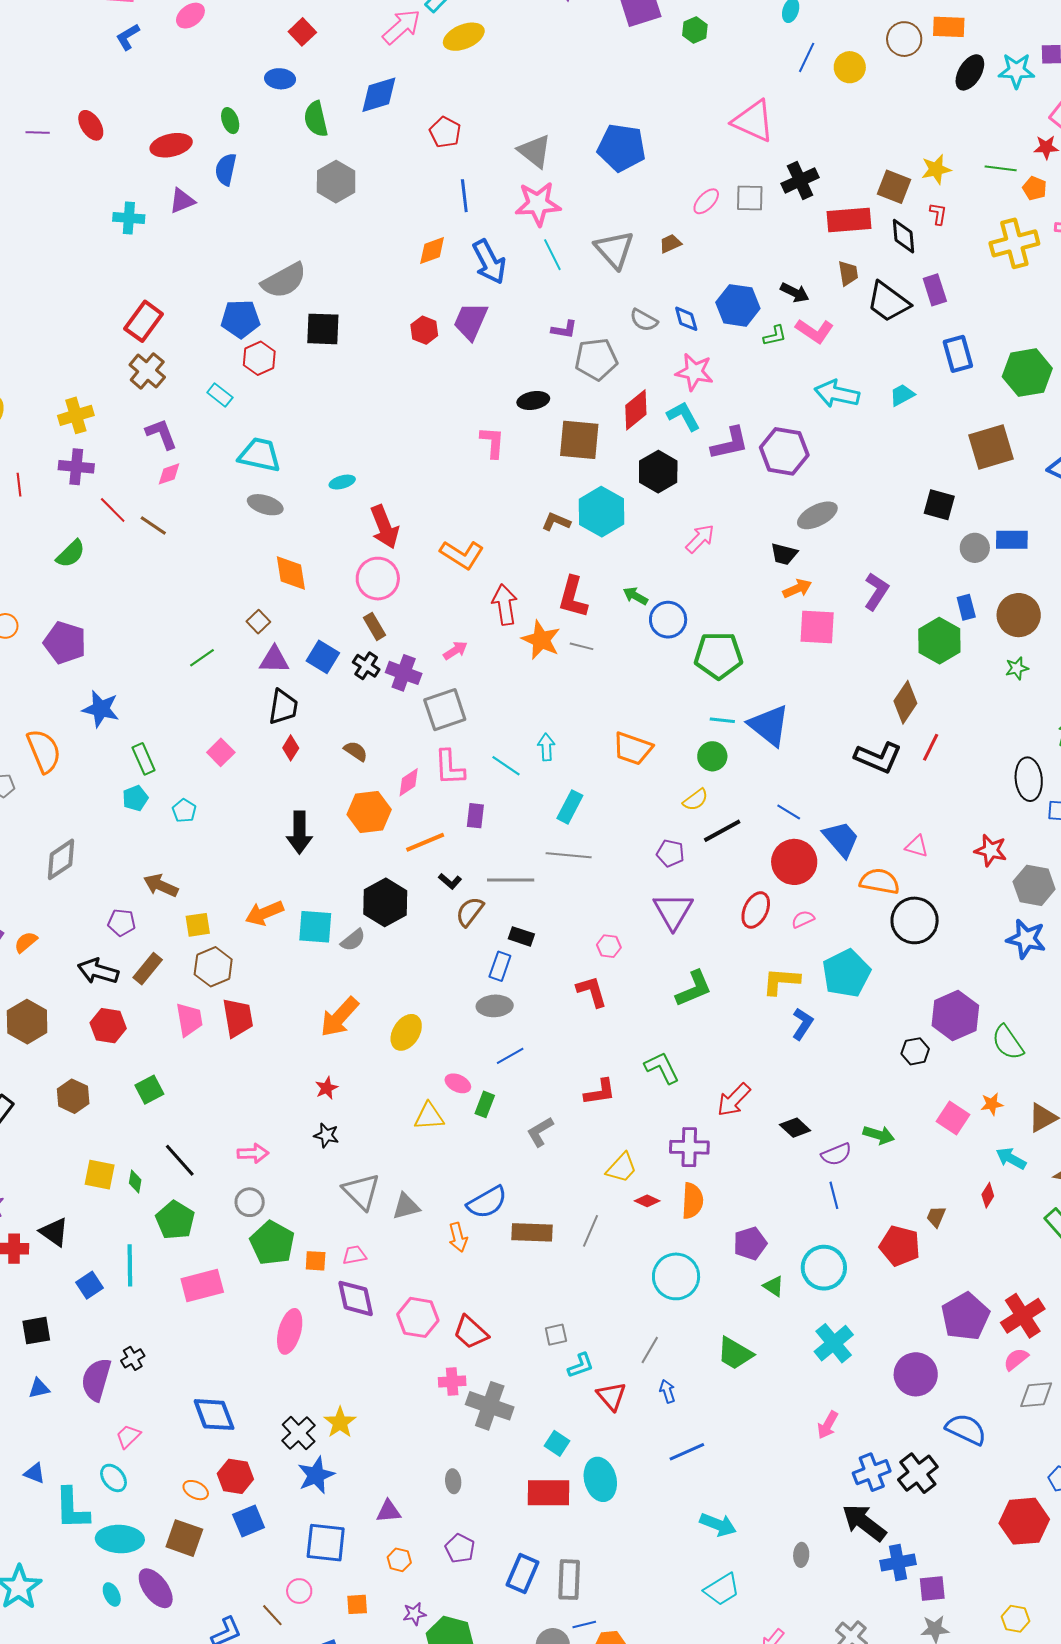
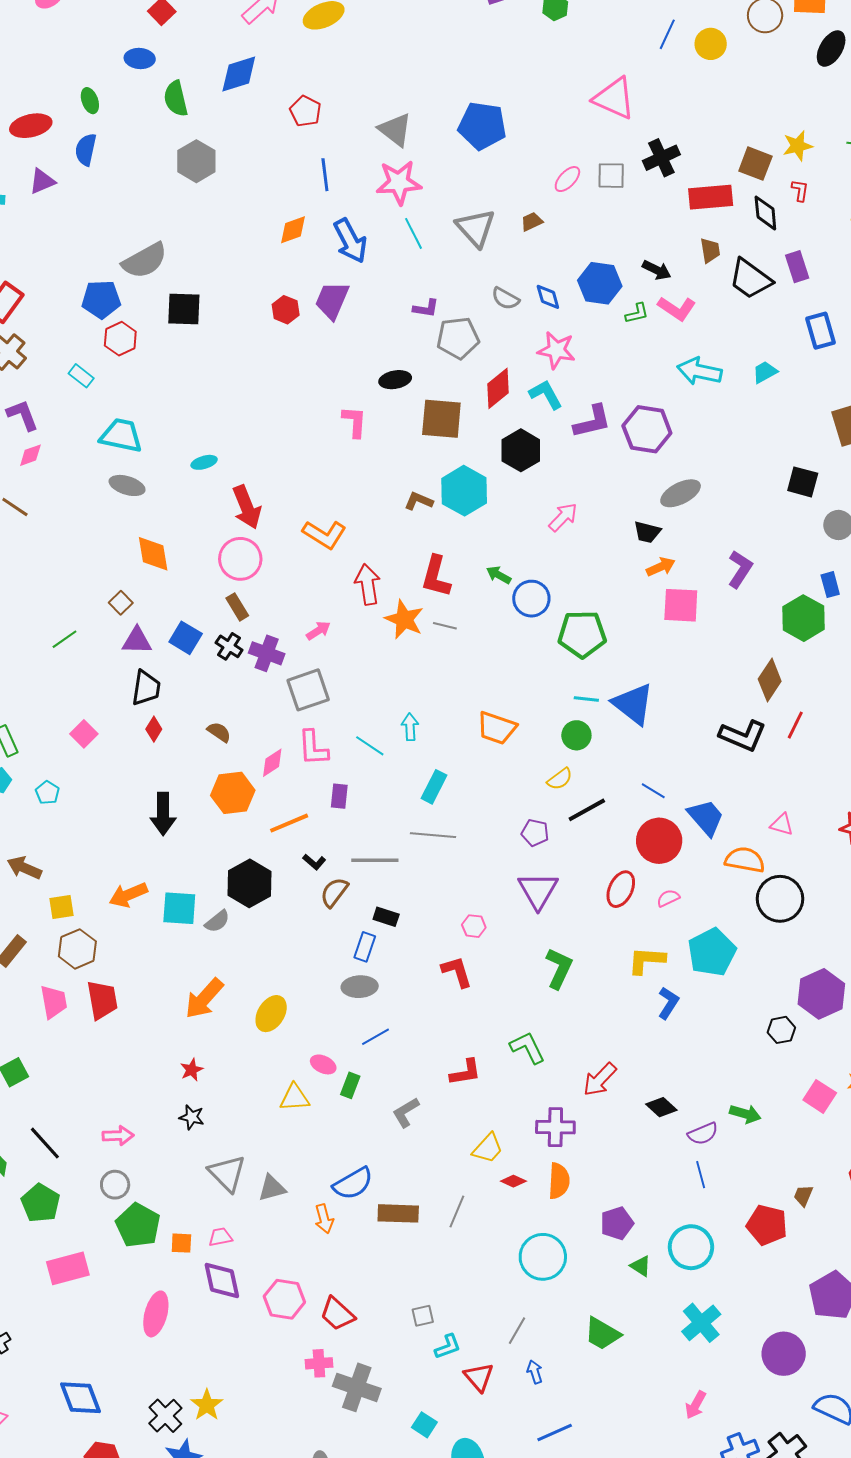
green L-shape: (694, 989) -> (559, 968), turned -42

